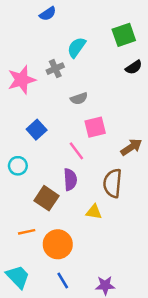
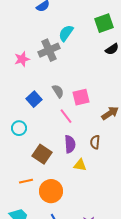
gray cross: (55, 69) -> (49, 50), size x1.5
pink star: (22, 80) -> (22, 59), size x0.7
gray semicircle: (79, 98) -> (58, 91), moved, turned -104
purple semicircle: (70, 179) -> (70, 144), moved
brown semicircle: (113, 183) -> (95, 142), size x0.6

